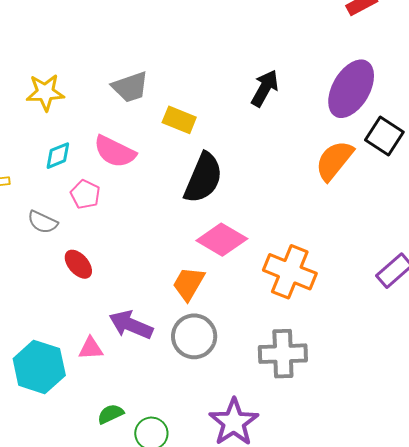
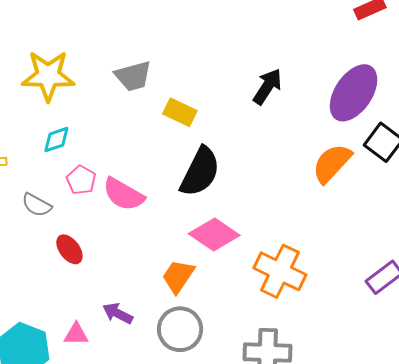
yellow star: (45, 92) -> (48, 76), size x1.4
pink semicircle: (115, 152) -> (123, 194), moved
purple arrow: (131, 325) -> (118, 313), size x0.7

